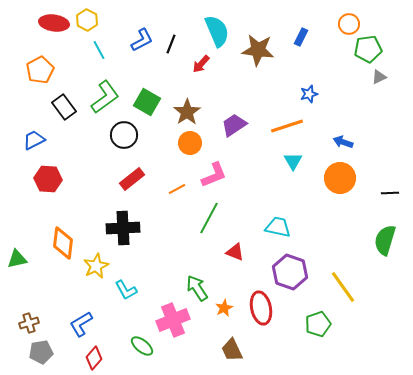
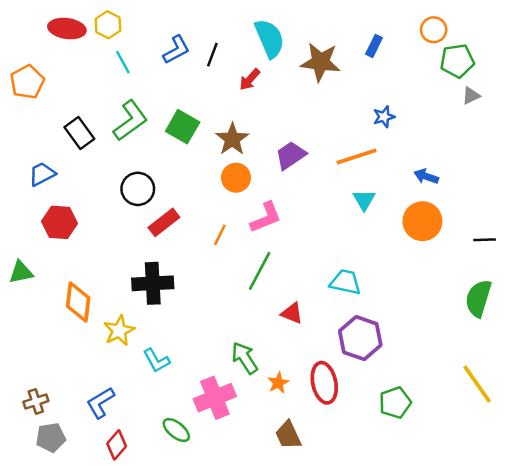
orange pentagon: (40, 70) -> (27, 82), moved
black circle: (124, 135) -> (138, 189), moved
orange line: (177, 189) -> (220, 235), turned -36
green triangle: (17, 259) -> (21, 272), moved
yellow line: (343, 287) -> (477, 384), moved

